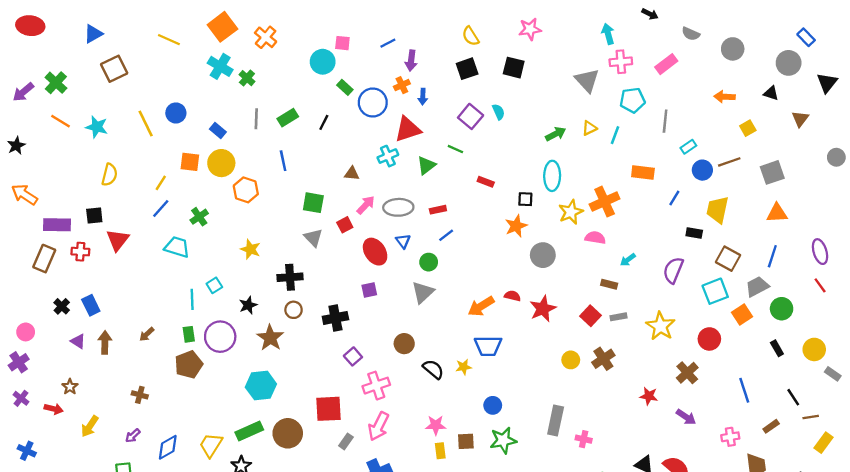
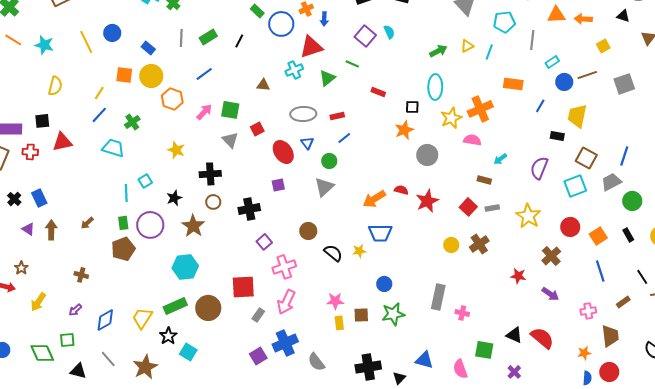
blue line: (283, 161) -> (204, 74), turned 66
pink arrow: (366, 205) -> (204, 112), moved
orange triangle: (777, 213) -> (556, 15), moved
red triangle: (118, 240) -> (62, 142), turned 40
orange square: (742, 314) -> (598, 236), moved

